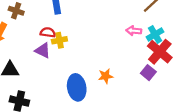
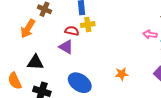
yellow cross: (59, 40) -> (88, 25), moved
blue ellipse: (77, 87) -> (80, 83), moved, turned -50

